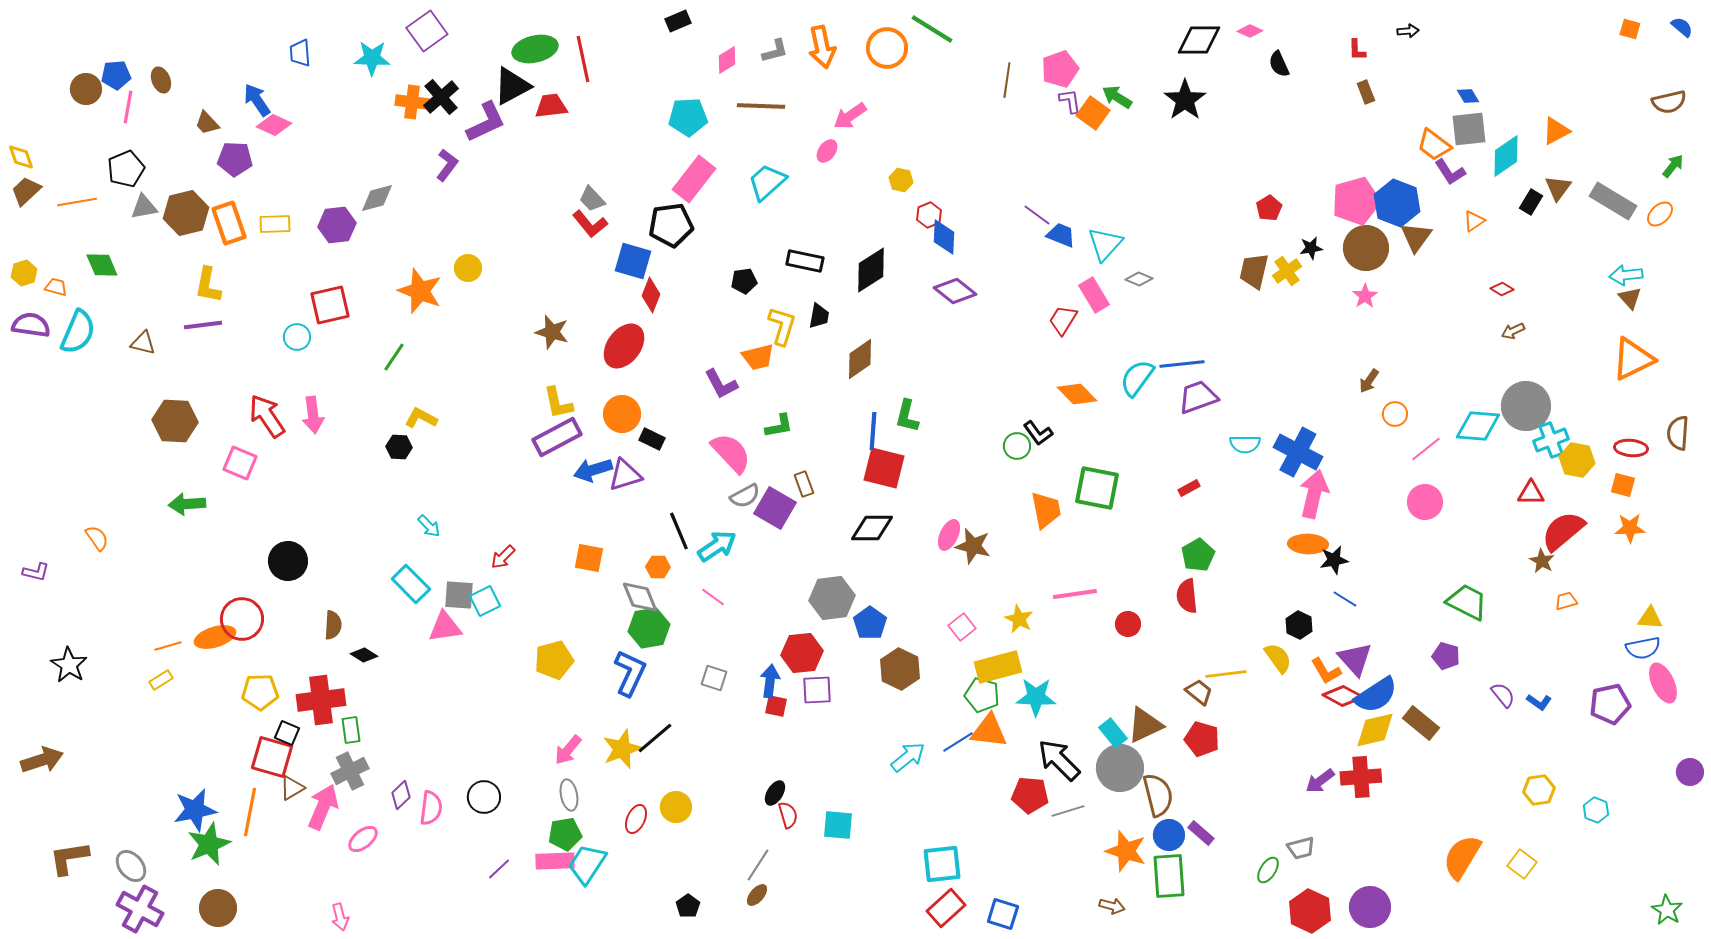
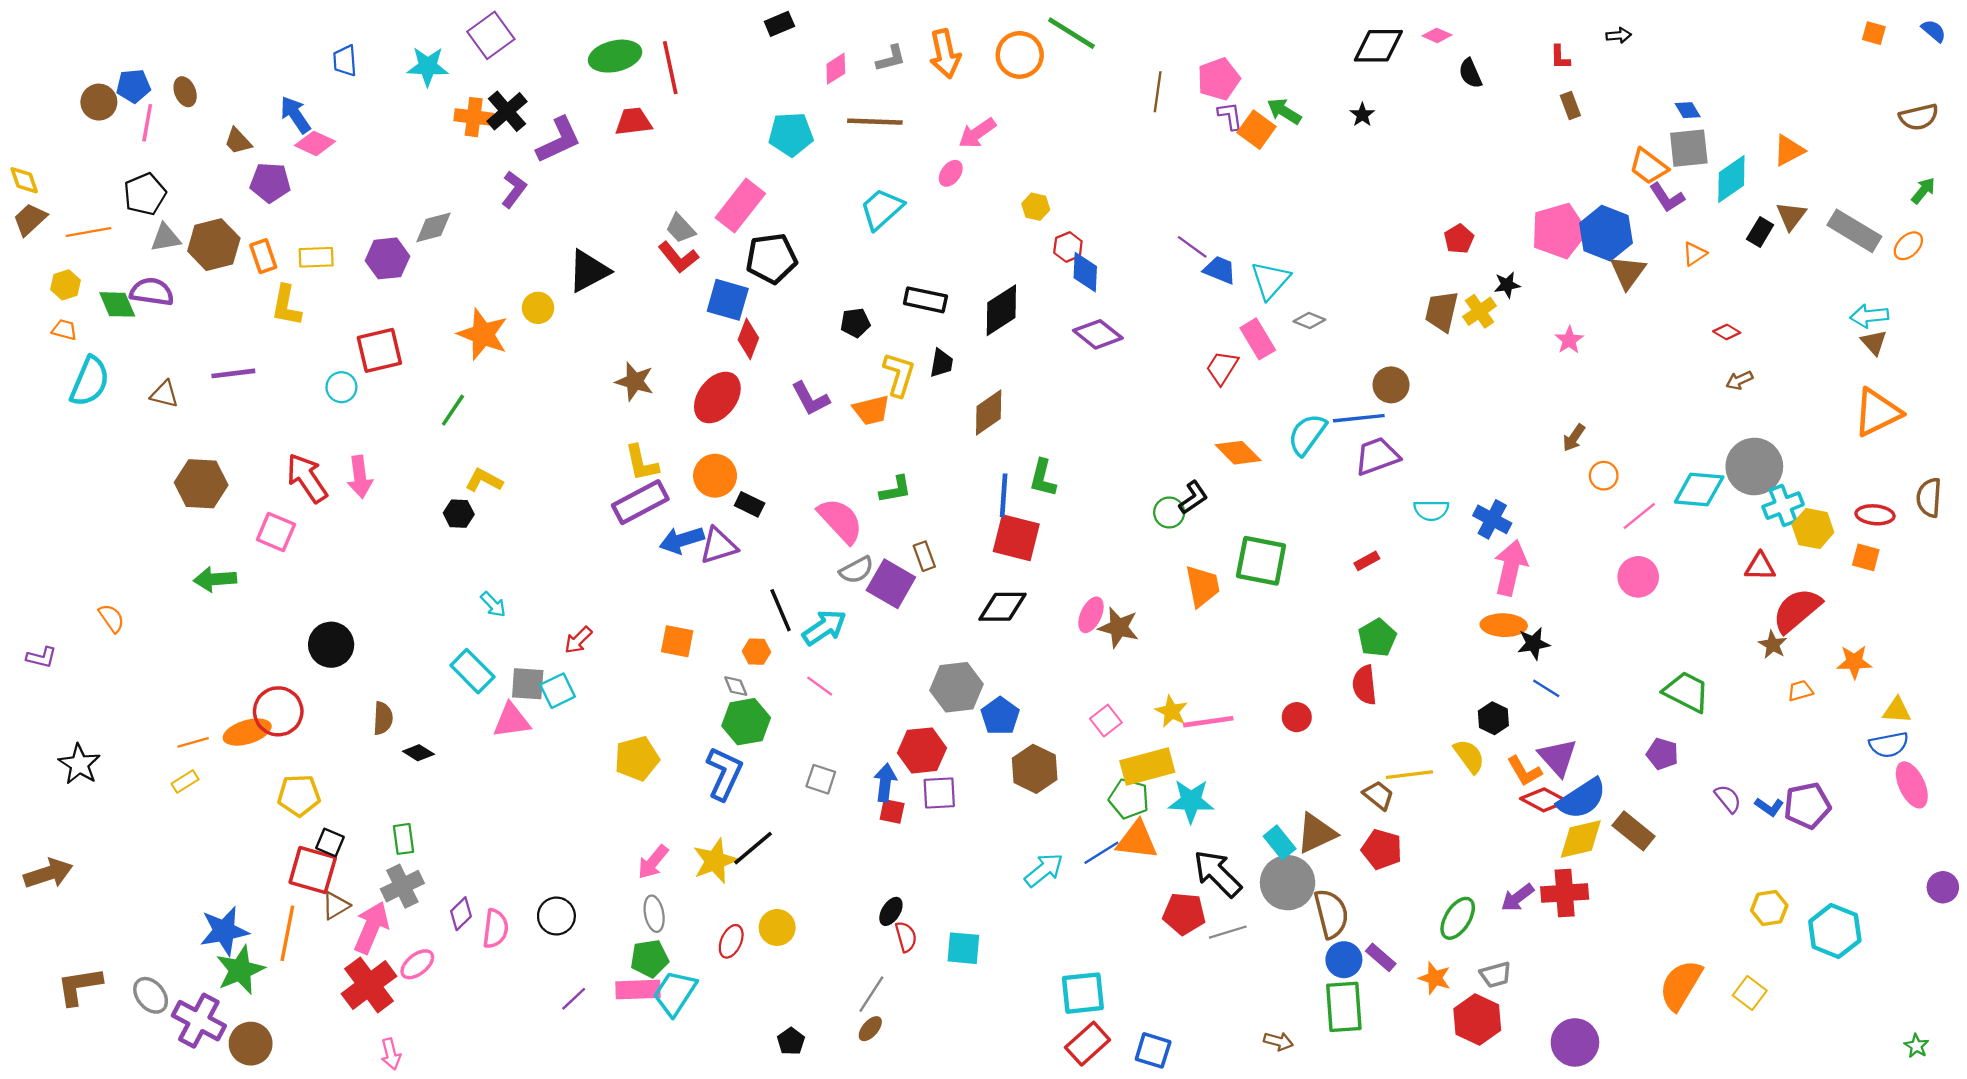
black triangle: (512, 86) -> (589, 271), moved
black star: (1185, 100) -> (1362, 115), size x0.5
pink rectangle: (694, 179) -> (740, 206), moved
orange rectangle: (229, 223) -> (263, 256), size x0.7
brown circle: (1366, 248) -> (1391, 385), moved, size x0.7
yellow hexagon: (24, 273) -> (66, 285), moved
yellow L-shape: (208, 285) -> (286, 306), moved
purple semicircle: (31, 325) -> (152, 292), moved
purple L-shape: (721, 384) -> (810, 399), moved
black L-shape: (1038, 433) -> (1193, 498), turned -88
blue cross: (1298, 452) -> (1492, 519), size x0.7
orange star: (1630, 528) -> (1854, 662), moved
pink line: (1075, 594) -> (1208, 722), moved
gray diamond: (640, 597) -> (736, 686), size x0.6
red cross: (321, 700) -> (369, 985), moved, turned -30
purple pentagon: (1610, 704) -> (1807, 806), moved
cyan hexagon: (1596, 810) -> (1835, 931), size x1.8
orange star: (1126, 851) -> (1435, 978), moved, size x0.7
green ellipse: (1268, 870) -> (1458, 918), moved, size x1.4
purple cross: (140, 909) -> (199, 1021), moved
green star: (1667, 910) -> (1916, 1046), size x0.7
red hexagon: (1310, 911) -> (1477, 1019), moved

